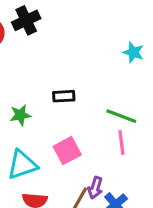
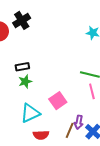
black rectangle: (64, 96) -> (22, 67), moved

